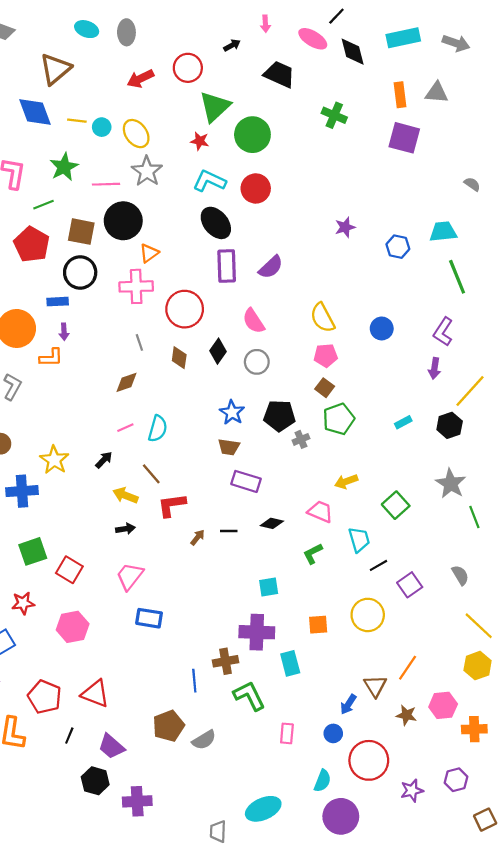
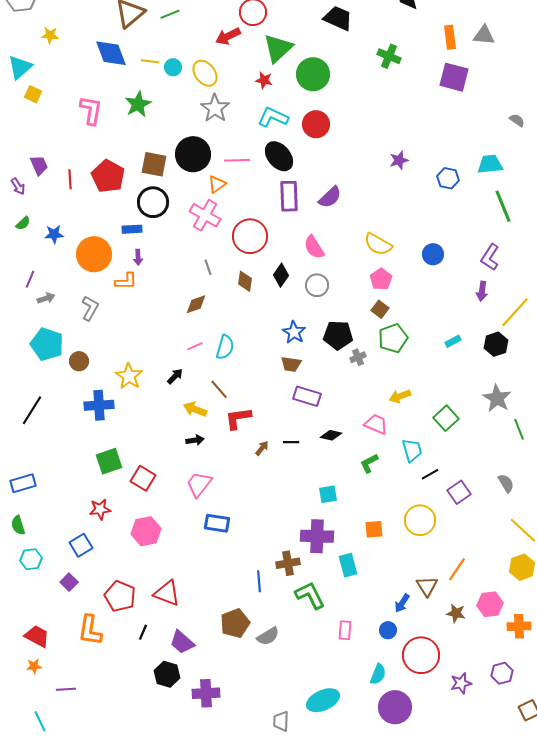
red arrow: (140, 79) -> (228, 36), moved
pink line: (106, 184) -> (237, 160), moved
green line: (44, 205) -> (170, 14), moved
pink cross: (136, 286) -> (205, 215), turned 32
yellow semicircle: (322, 318) -> (378, 244), turned -32
pink pentagon: (326, 355) -> (381, 279), turned -30

